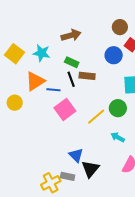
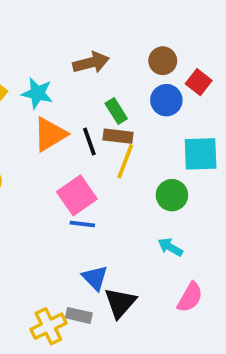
brown circle: (120, 27) -> (163, 61), moved
green rectangle: (72, 62) -> (116, 111), moved, turned 32
orange triangle: (35, 81) -> (50, 134), moved
blue line: (53, 90) -> (82, 224), moved
yellow line: (96, 117) -> (125, 161), moved, turned -30

